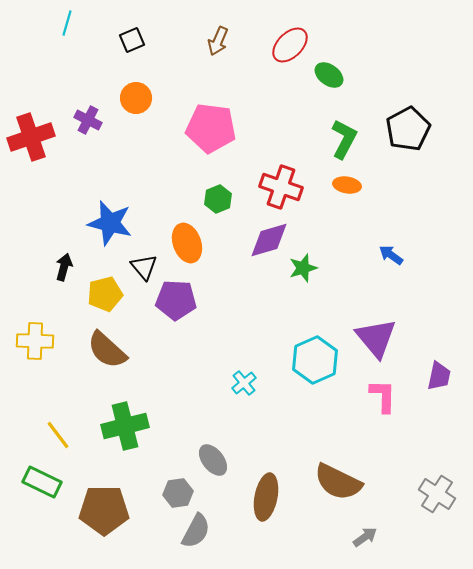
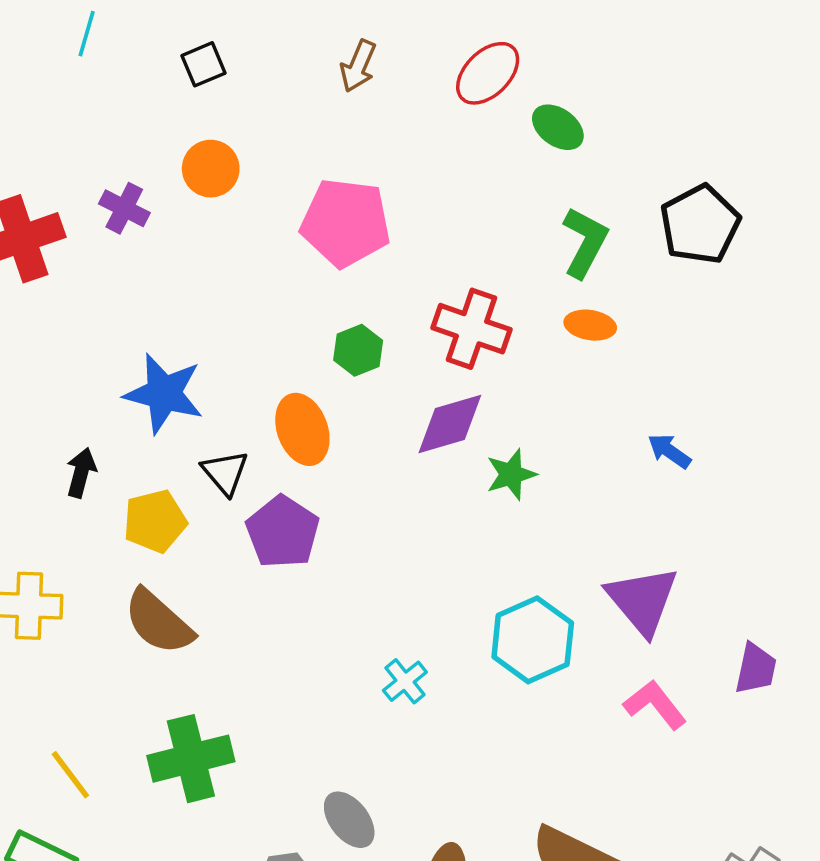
purple pentagon: (176, 300) -> (283, 532), turned 30
pink L-shape: (383, 396) -> (655, 705), turned -39

